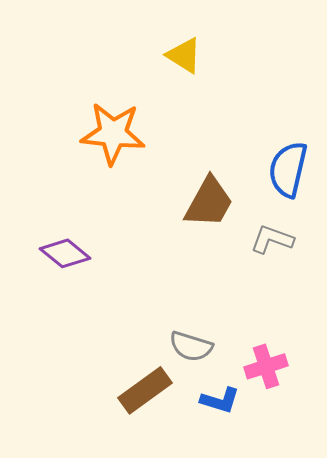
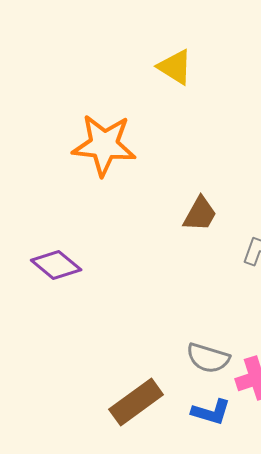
brown trapezoid: (209, 202) -> (200, 214), size x0.7
gray semicircle: (191, 346) -> (208, 358), moved

